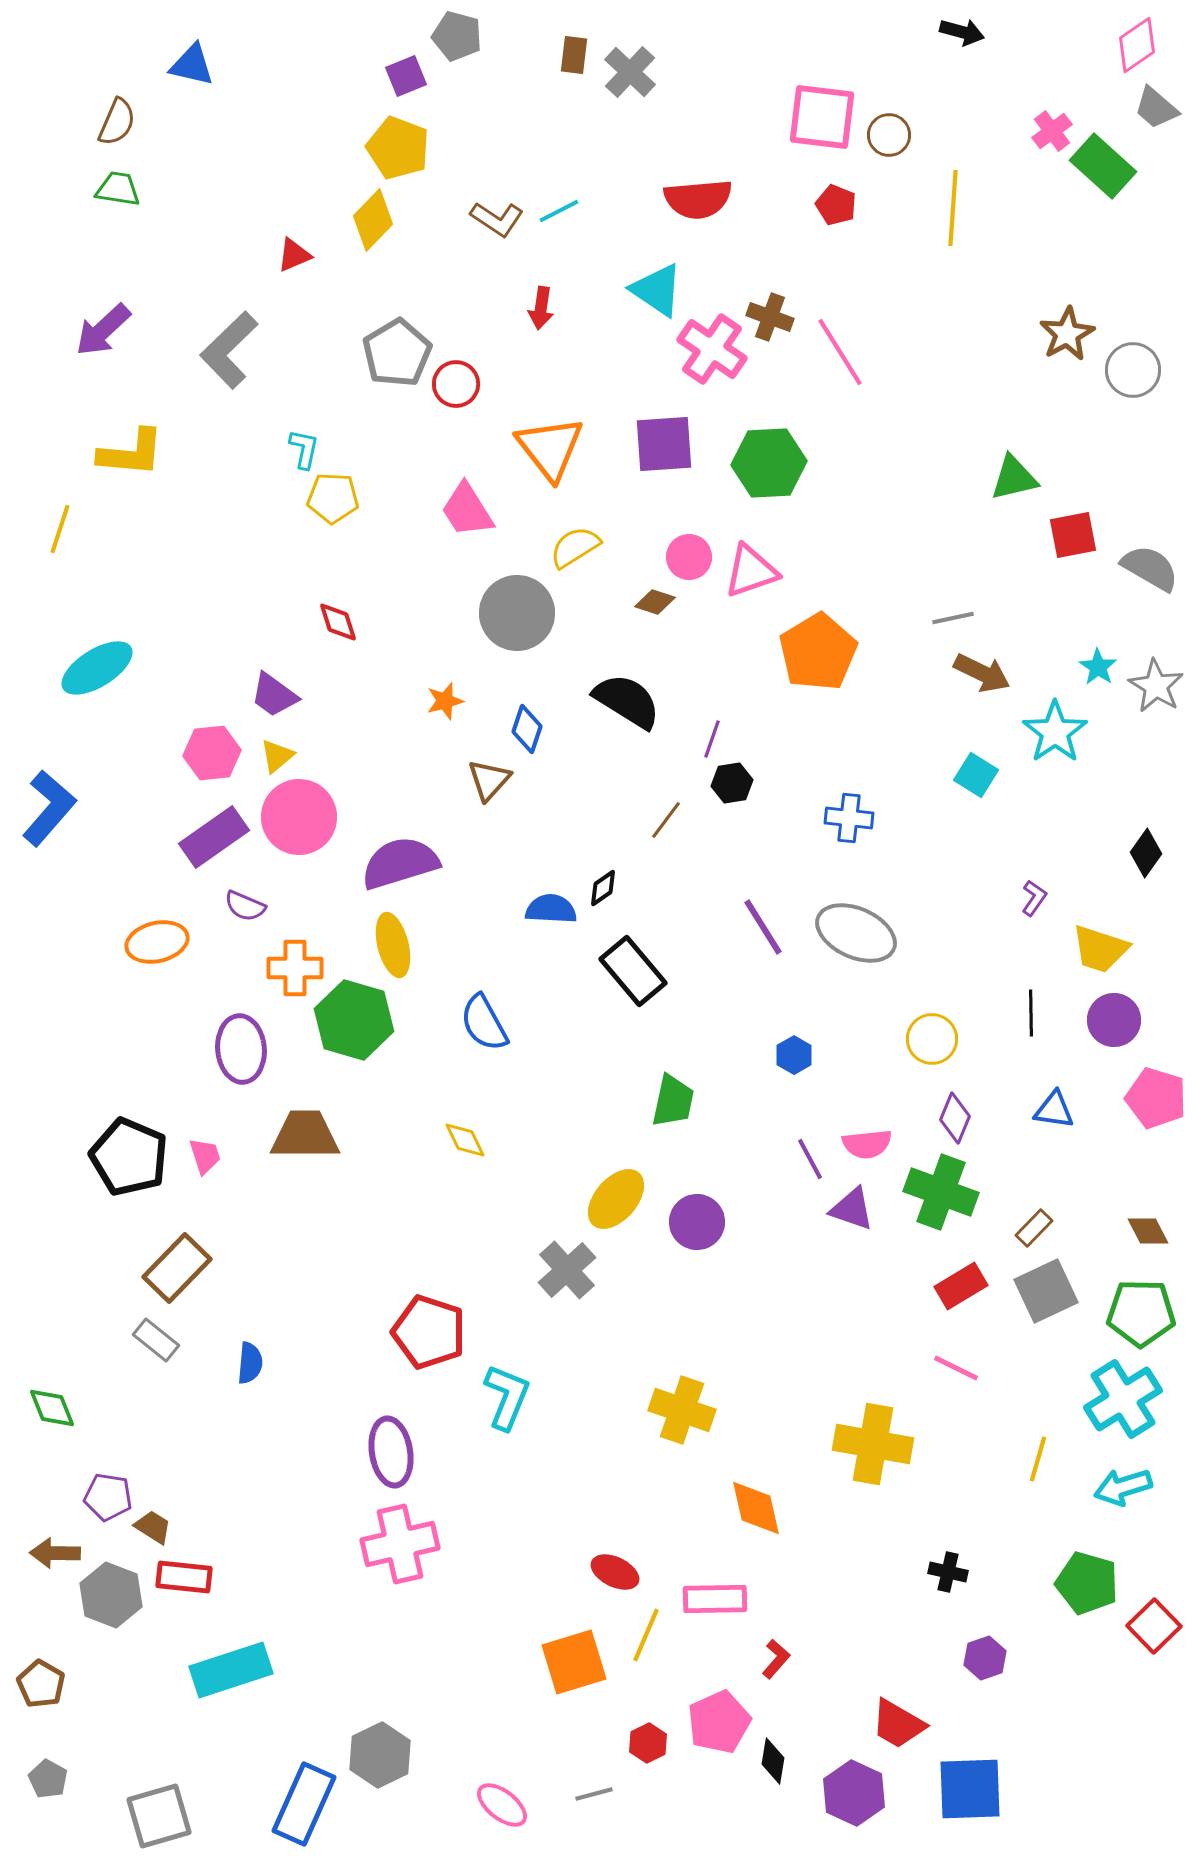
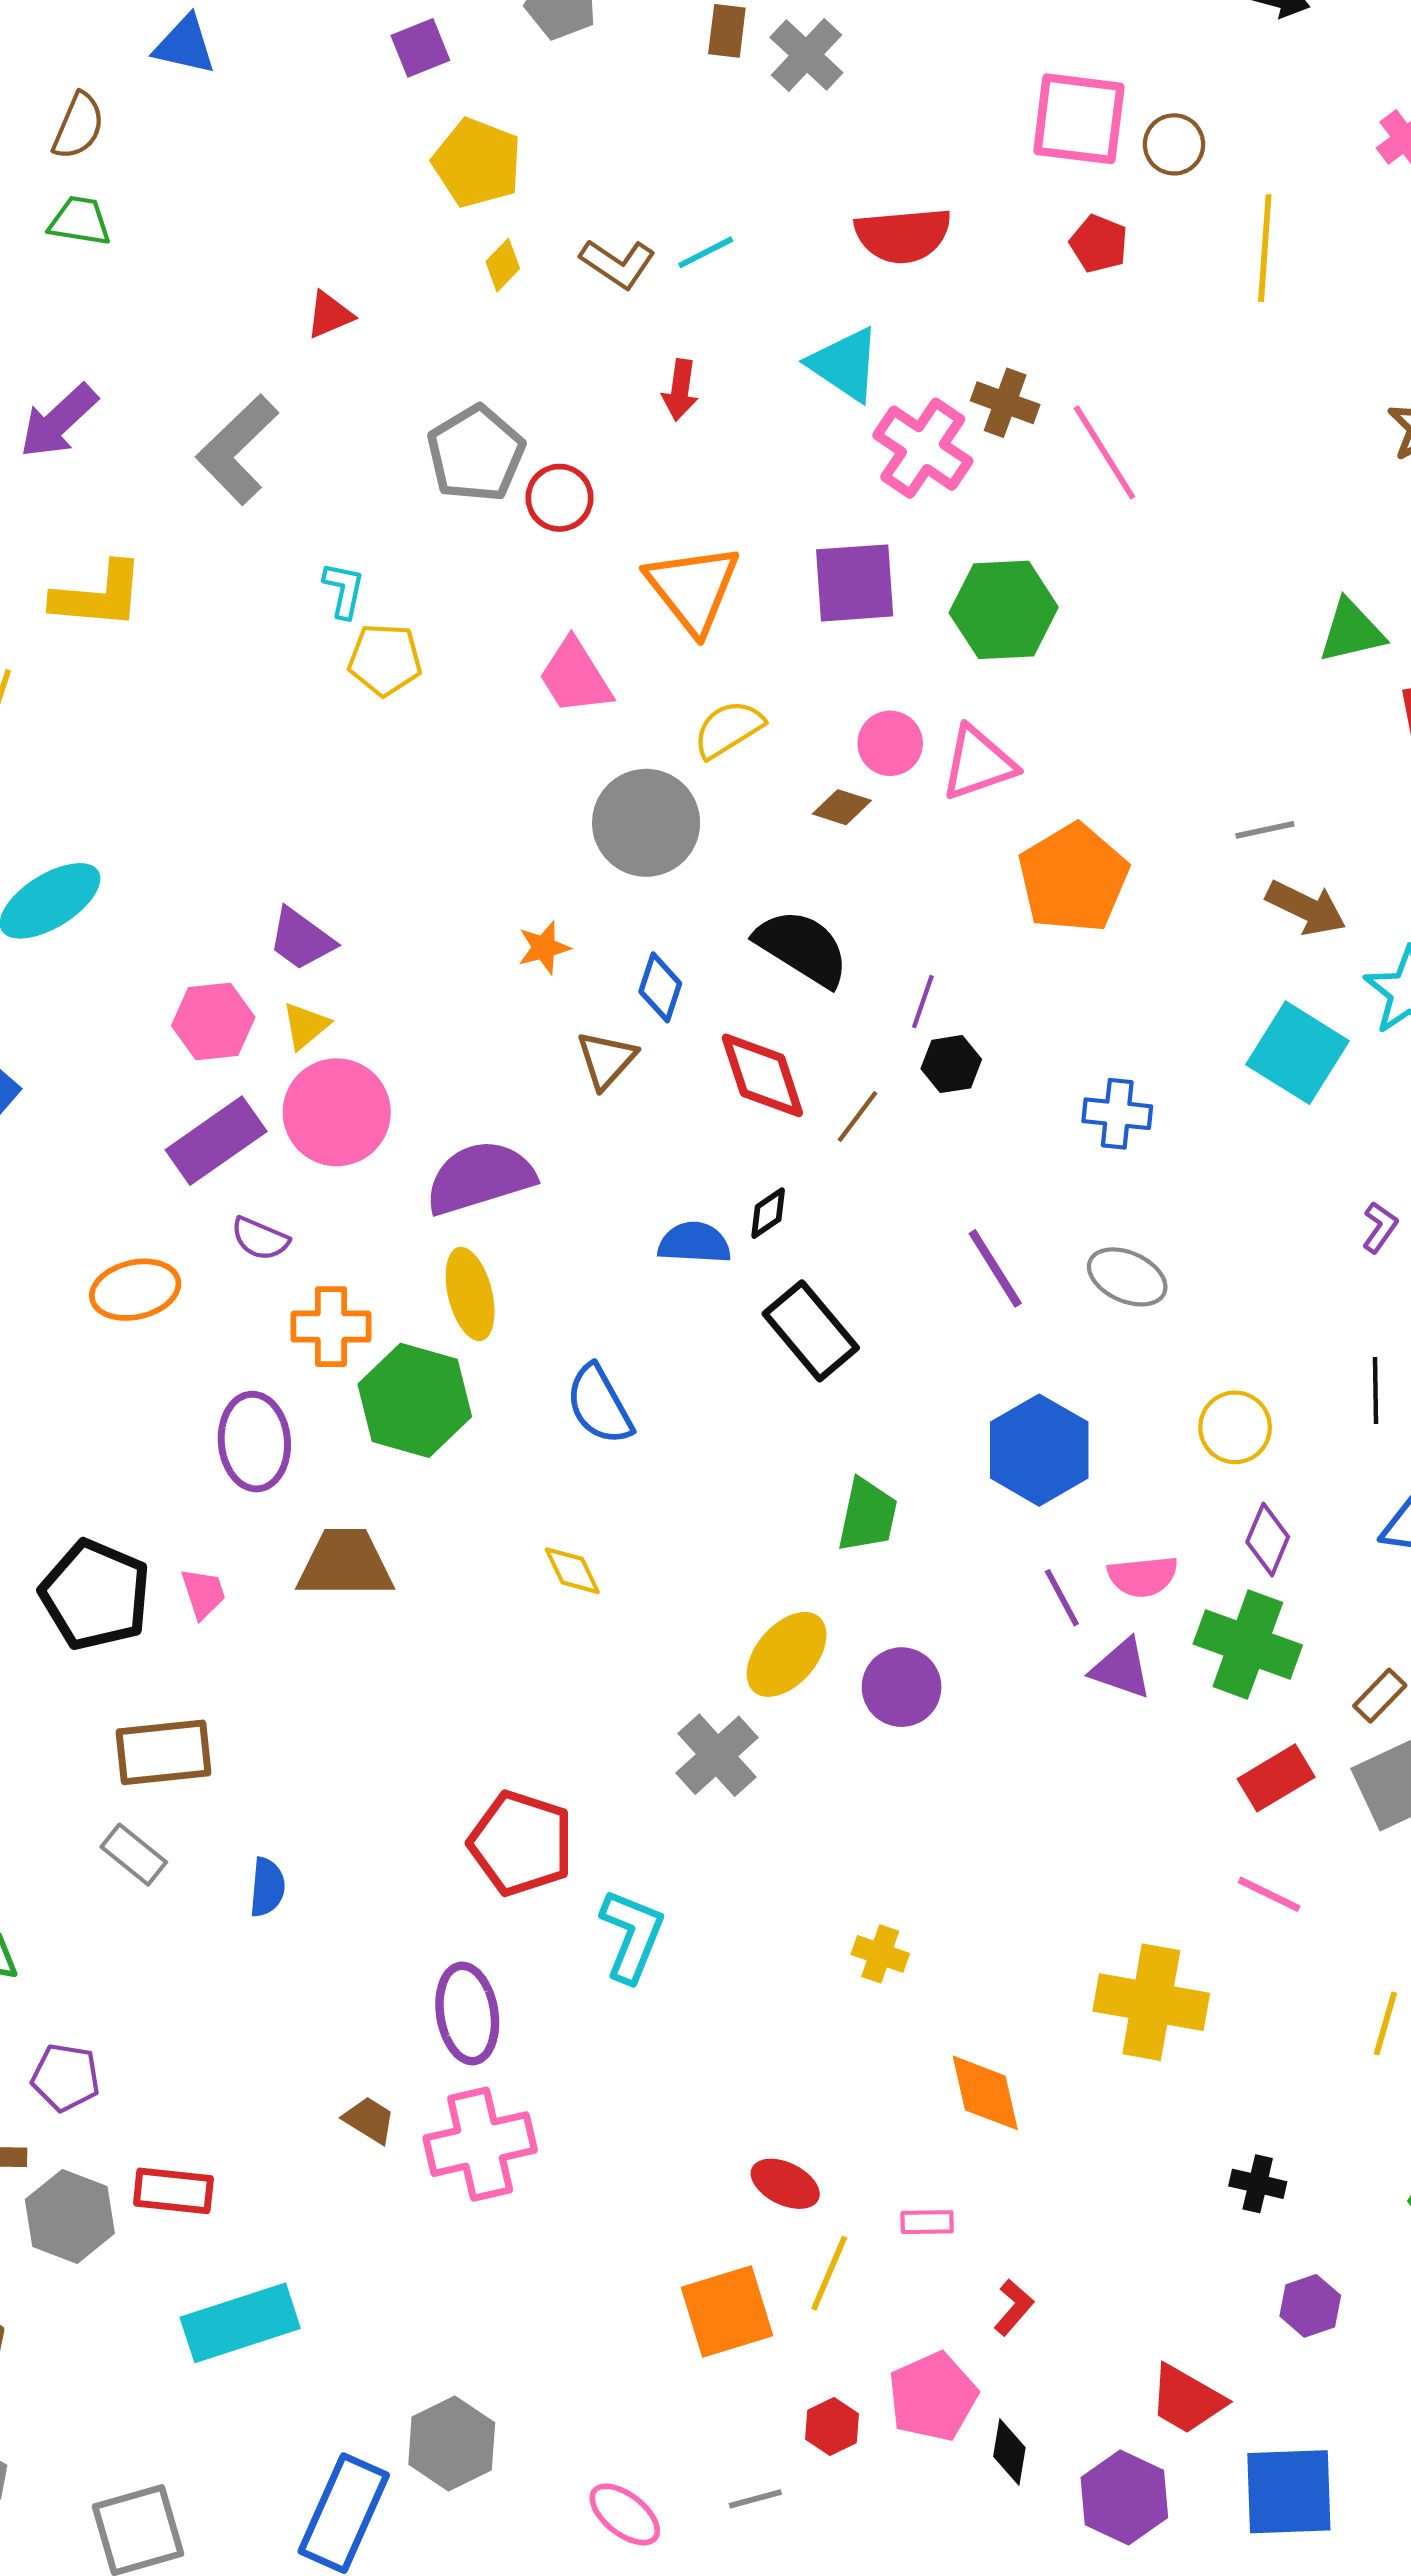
purple square: (406, 76) -> (420, 48), moved
yellow diamond: (373, 220) -> (503, 265), moved, size x0.6
red diamond: (338, 622) -> (762, 1075), moved, size x1.6
cyan square: (976, 775) -> (1297, 1053), size x1.6
gray ellipse: (856, 933) -> (1127, 1277), size x0.7
blue hexagon: (794, 1055) -> (1039, 1450), size x2.0
brown rectangle: (177, 1268) -> (164, 1752), turned 40
yellow cross: (682, 1410) -> (880, 1954), size x0.6
brown trapezoid: (153, 1527) -> (369, 2120), moved
pink rectangle: (715, 1599) -> (927, 2222), size x0.6

